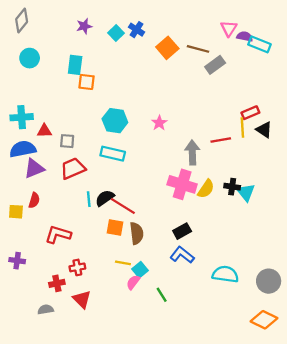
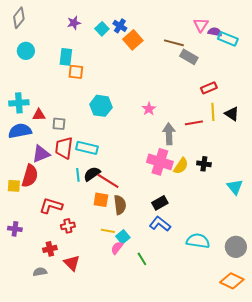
orange square: (167, 48) -> (133, 40), moved
gray rectangle: (215, 65) -> (189, 57), turned 66
red rectangle: (250, 113) -> (209, 88), moved
pink star: (159, 123) -> (149, 109), moved
cyan rectangle: (113, 154) -> (87, 148), moved
purple triangle: (34, 168) -> (41, 154), moved
red trapezoid: (73, 168) -> (64, 148), turned -60
cyan triangle: (246, 192) -> (235, 187), moved
red semicircle: (34, 200) -> (30, 176), size x1.6
red cross: (77, 267) -> (68, 226), moved

